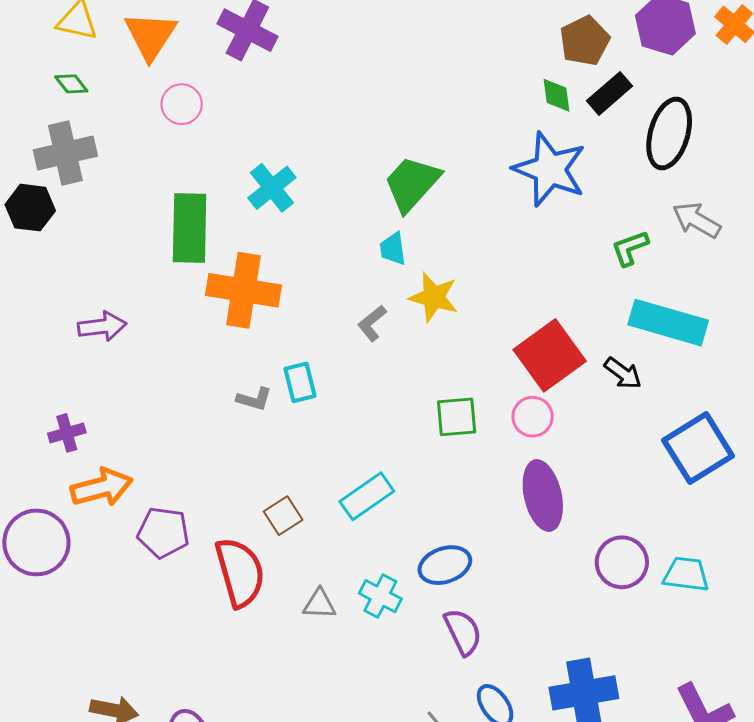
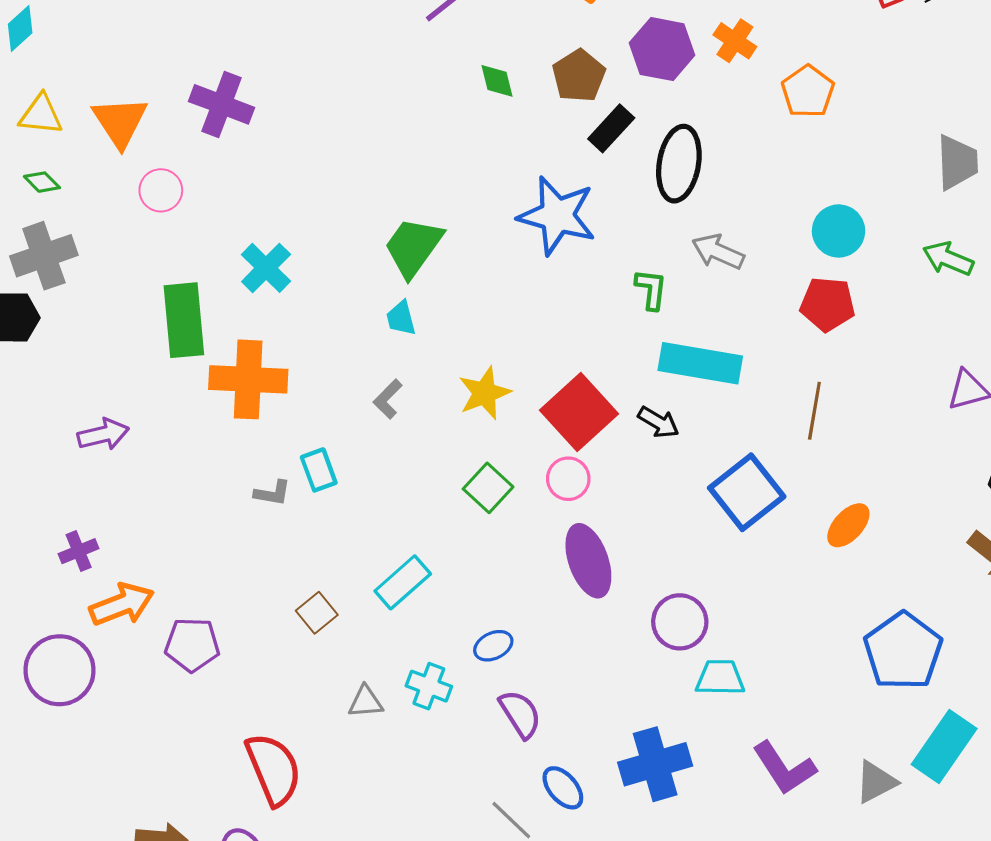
green diamond: (557, 95) -> (497, 81), moved
green L-shape: (630, 248) -> (651, 289), turned 123
yellow star: (434, 297) -> (484, 393), moved, turned -30
green square: (457, 417) -> (488, 488), turned -36
blue ellipse: (445, 565) -> (493, 646), size x0.7
red semicircle: (240, 572) -> (274, 769), moved
cyan trapezoid: (686, 574) -> (720, 678), moved

